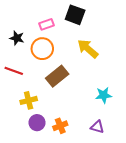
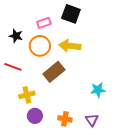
yellow arrow: (88, 49) -> (70, 46), moved, turned -35
orange cross: (60, 126) -> (65, 119), moved, turned 32
purple triangle: (97, 127) -> (92, 120), turned 40

